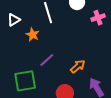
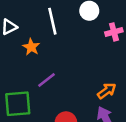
orange arrow: (78, 66) -> (107, 91), moved

